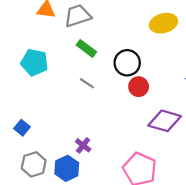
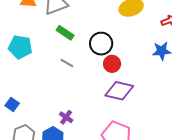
purple diamond: (165, 121) -> (119, 91), moved

